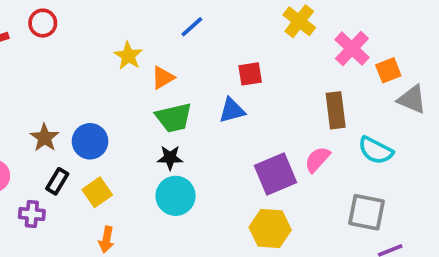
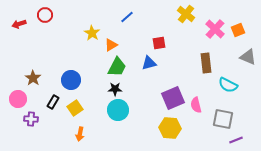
orange square: (388, 70) -> (238, 30), moved
green trapezoid: (174, 118) -> (117, 67), turned -50
brown star: (45, 138) -> (33, 78), moved
pink semicircle: (317, 159) -> (196, 105), moved, turned -56
purple cross: (32, 214) -> (31, 119), moved

